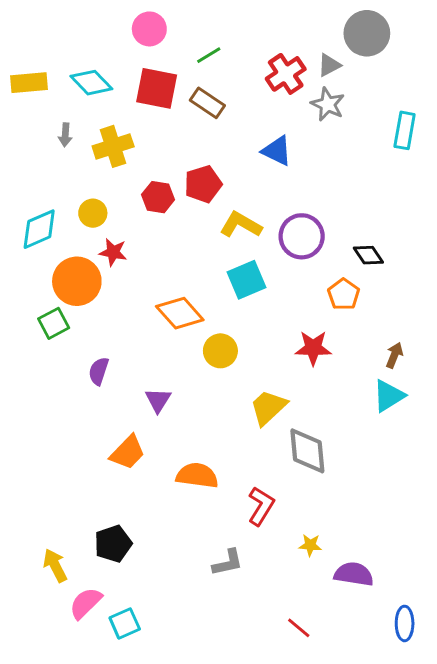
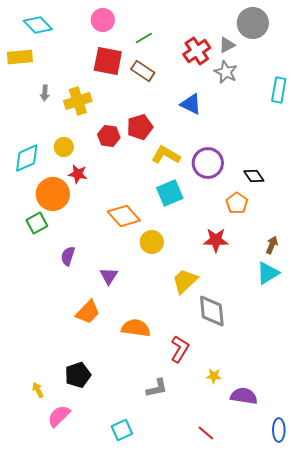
cyan diamond: (91, 83) -> (38, 25), moved
yellow arrow: (55, 565) -> (38, 390), size x0.7
cyan square: (125, 623) -> (122, 430), moved

